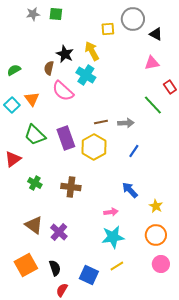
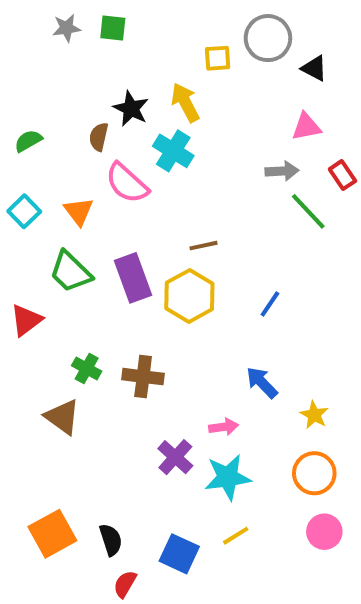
orange triangle: (32, 99) -> (79, 211), moved
gray arrow: (126, 123) -> (282, 171), moved
green cross: (35, 183) -> (87, 368), moved
brown triangle: (34, 225) -> (62, 417), moved
purple cross: (59, 232) -> (175, 457), moved

